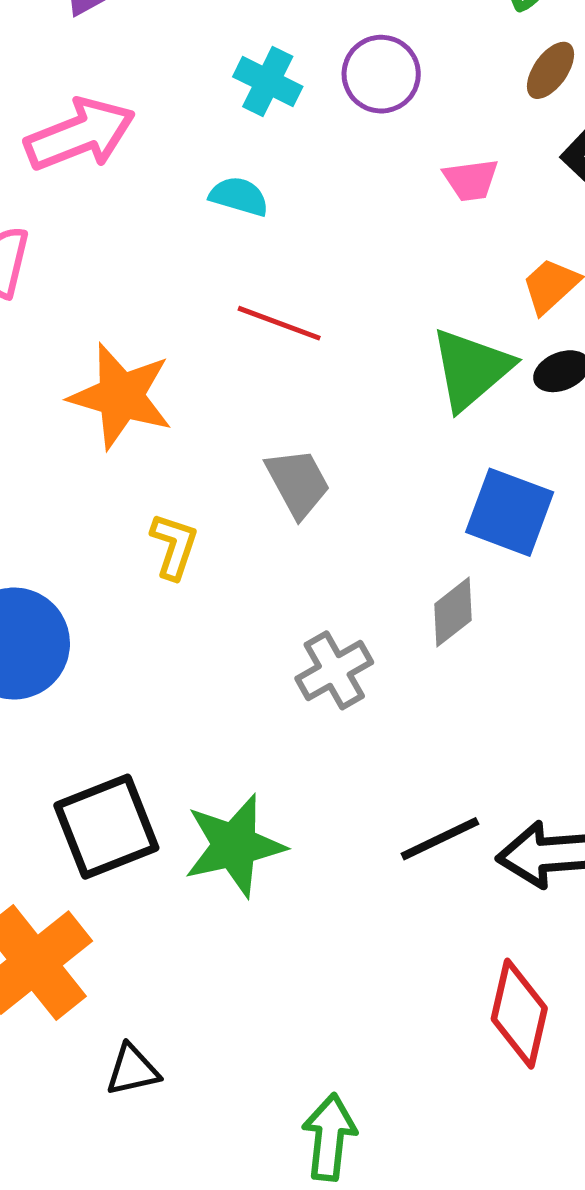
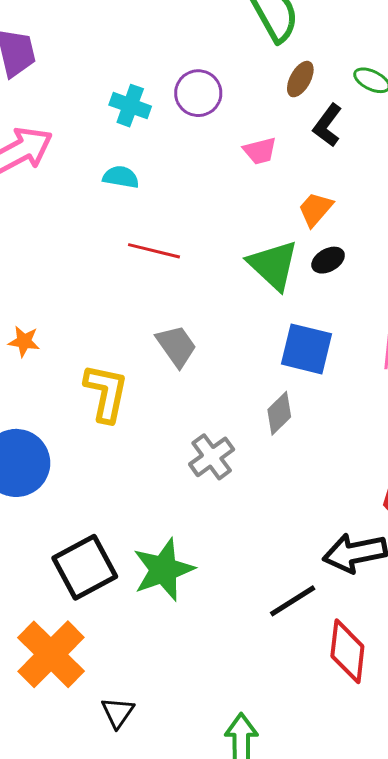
green triangle: (471, 369) -> (273, 265), turned -30
orange star: (121, 396) -> (24, 341), moved, size x0.5
yellow L-shape: (174, 546) -> (106, 393), size x1.5
black line: (440, 839) -> (293, 601), moved
black triangle: (133, 1070) -> (118, 712), turned -36

